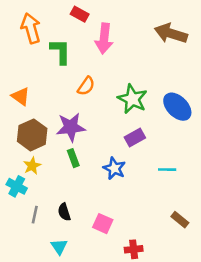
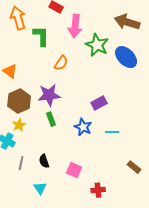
green star: (132, 99) -> (97, 45), moved
blue ellipse: (177, 107) -> (126, 57), moved
cyan line: (167, 170) -> (112, 132), moved

